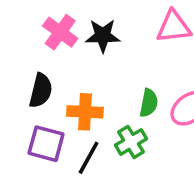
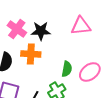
orange cross: (85, 112) -> (31, 54), moved

